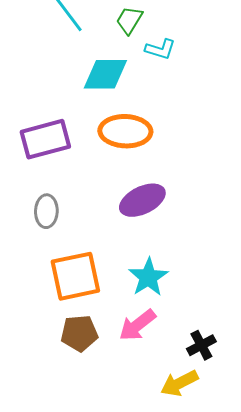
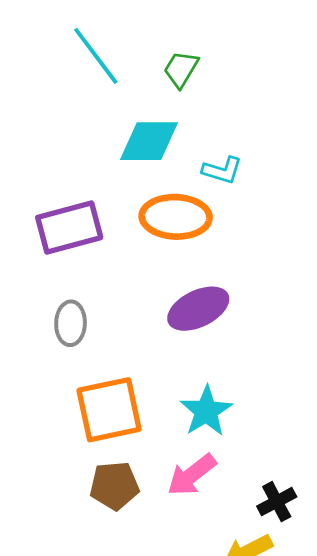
cyan L-shape: (160, 49) -> (222, 170), moved

